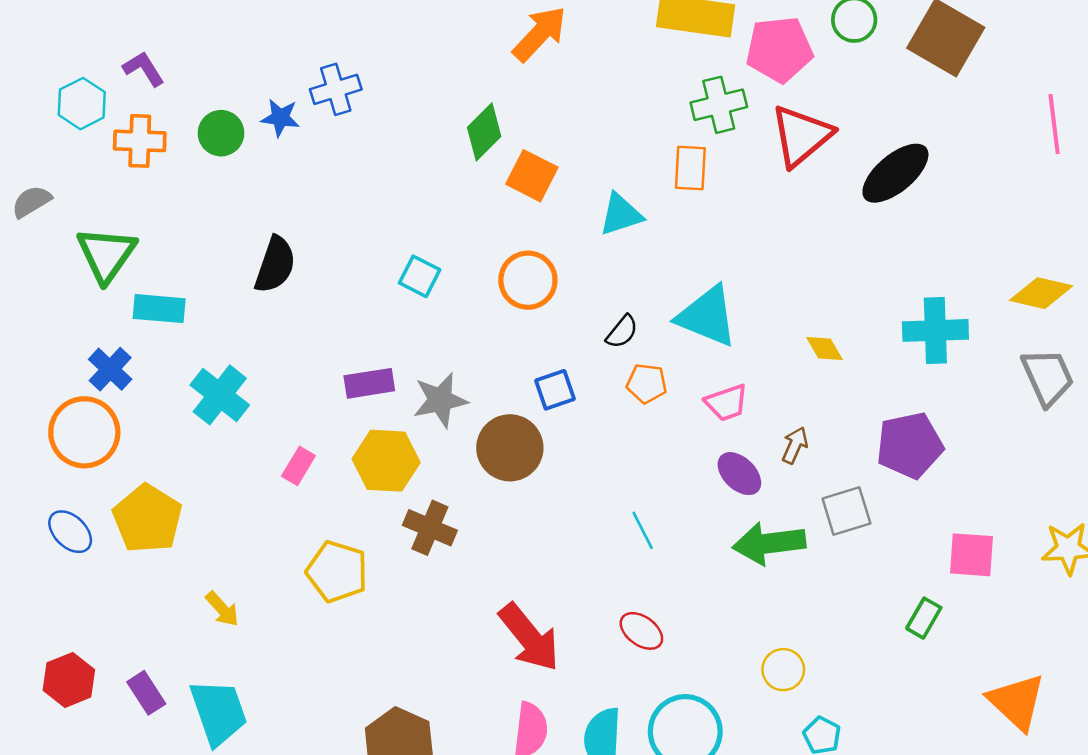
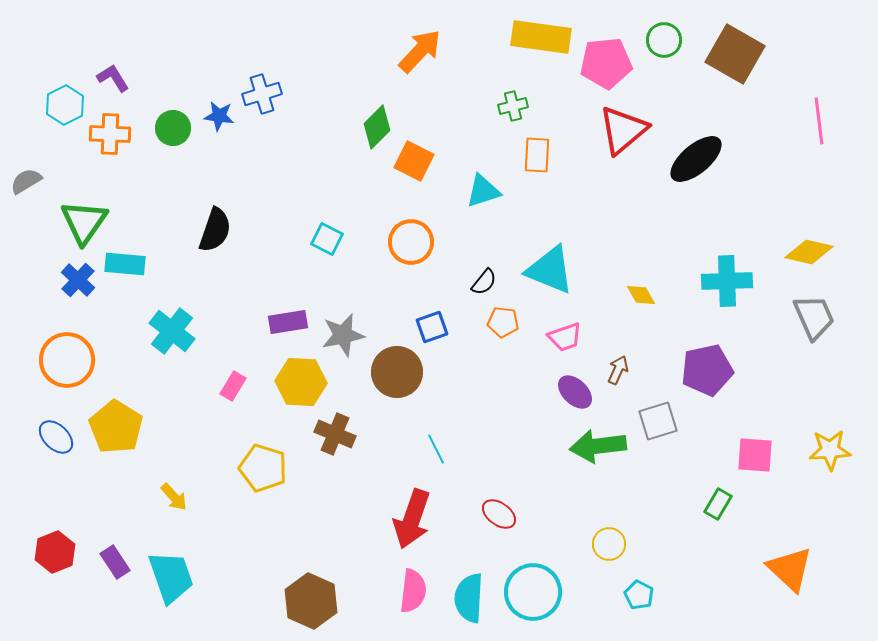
green cross: (719, 105) -> (513, 106), moved, size x0.7
blue cross: (110, 369) -> (78, 280), moved
cyan line: (643, 530) -> (436, 449), moved
red arrow: (529, 637) -> (412, 519), turned 58

